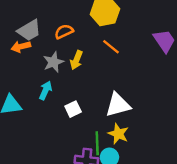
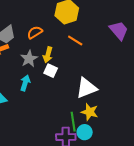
white square: (73, 109) -> (51, 71), moved, turned -32

